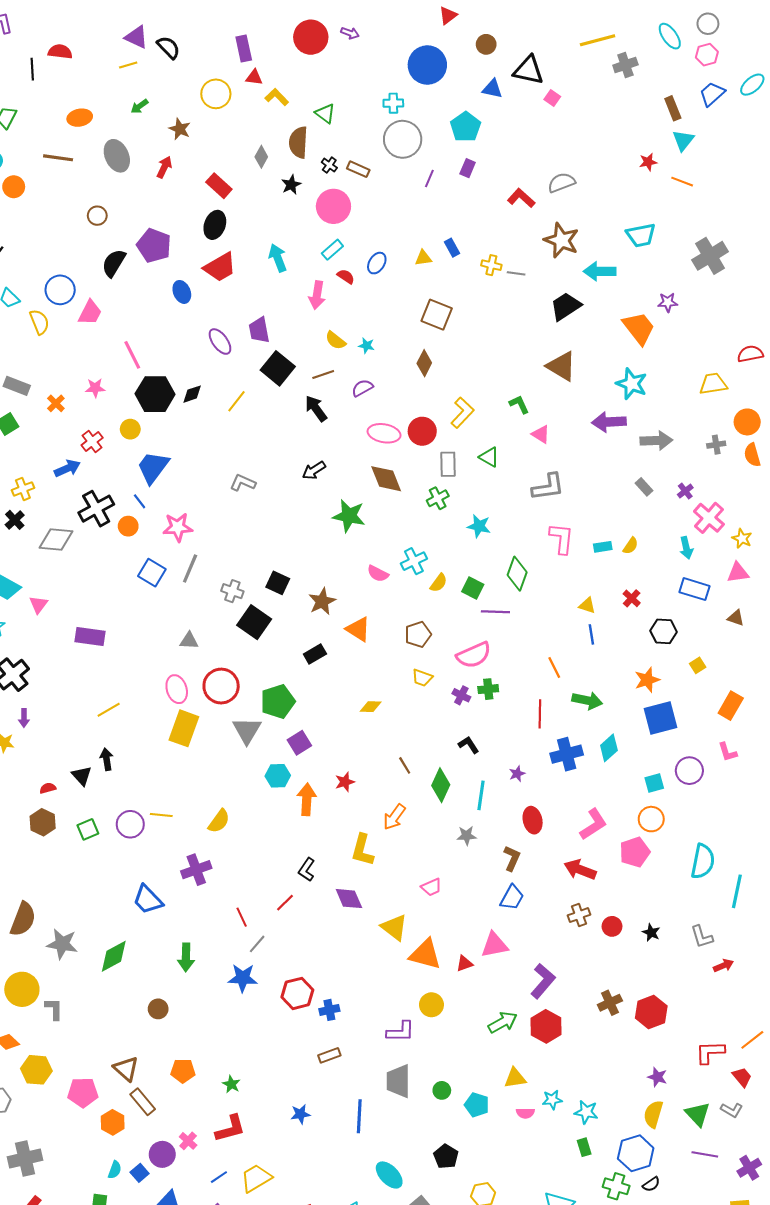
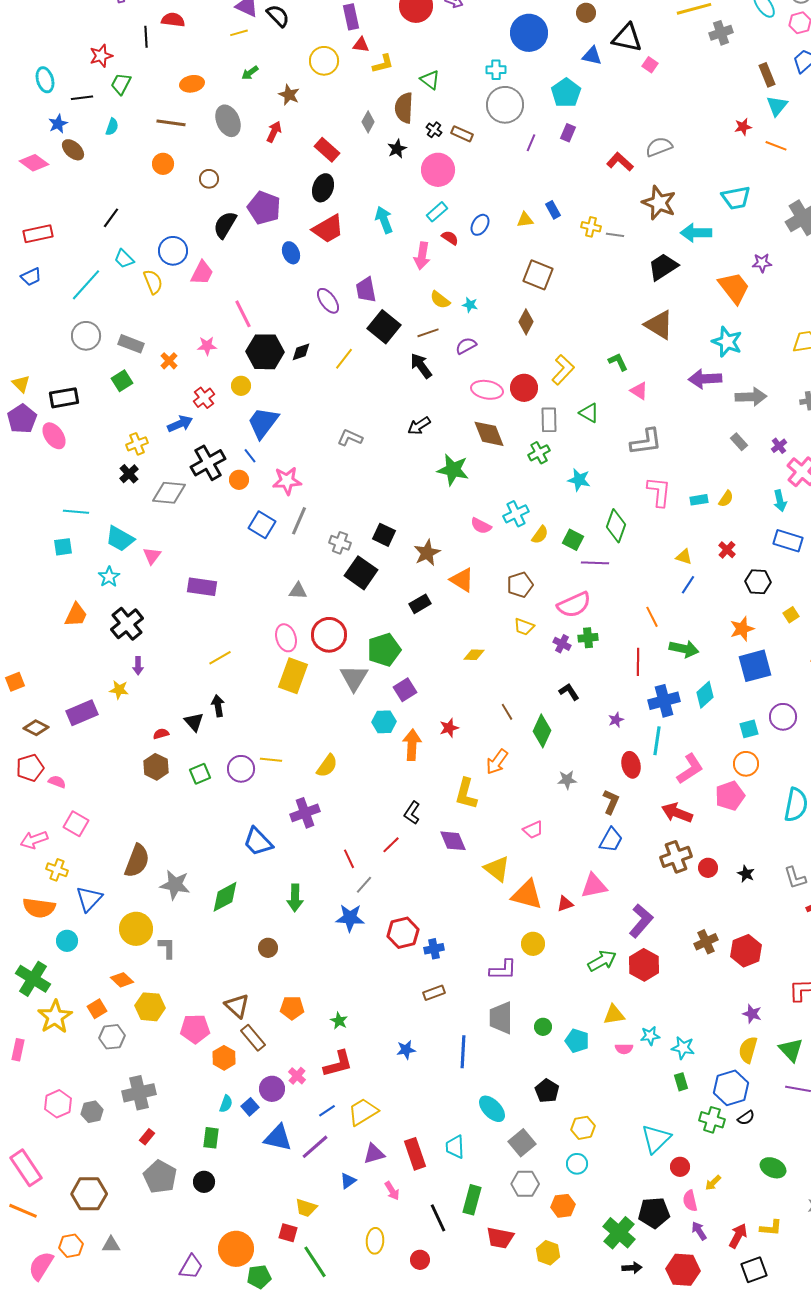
yellow L-shape: (277, 97) -> (383, 64), turned 120
orange circle: (14, 187) -> (163, 164), moved
blue line: (591, 634) -> (688, 585), turned 42
cyan line: (481, 795) -> (657, 741), moved
brown cross: (579, 915) -> (676, 857), size x1.4

